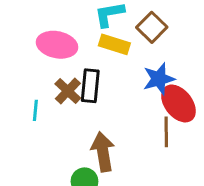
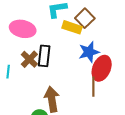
yellow rectangle: (114, 44) -> (72, 27), moved
red ellipse: (178, 103) -> (102, 68), turned 60

